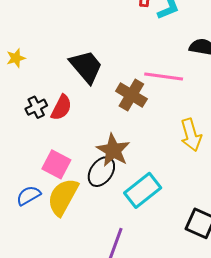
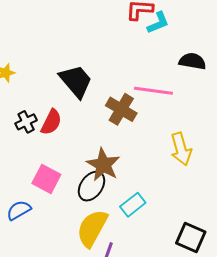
cyan rectangle: (143, 190) -> (133, 205), size x0.7
yellow semicircle: (63, 197) -> (92, 228), moved

